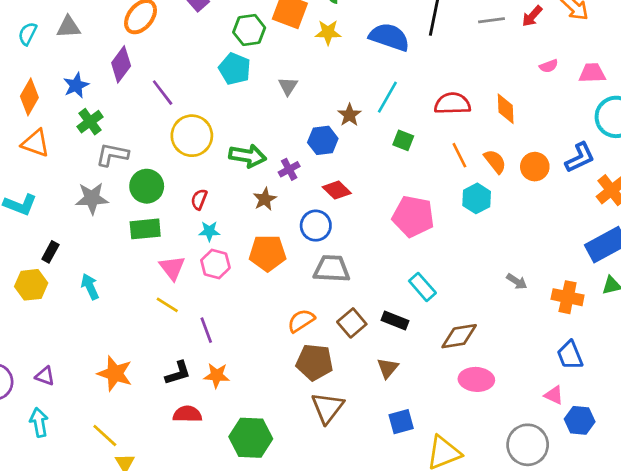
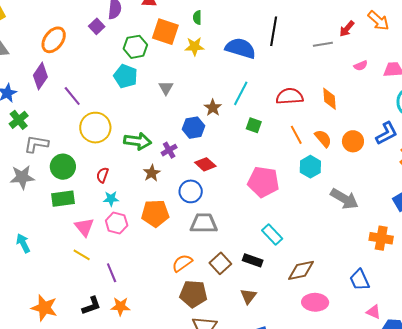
gray line: (491, 20) -> (323, 44), moved
gray arrow: (517, 281) -> (344, 199), moved, size x1.8
blue trapezoid: (570, 355) -> (360, 280), moved

